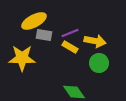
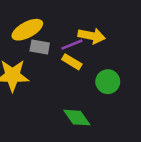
yellow arrow: (95, 41) -> (92, 36), moved

